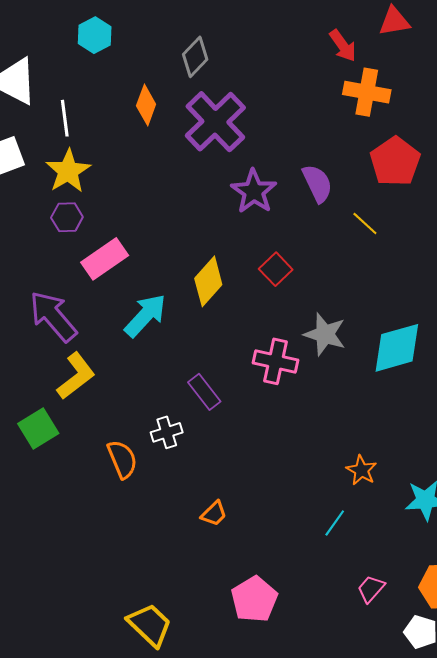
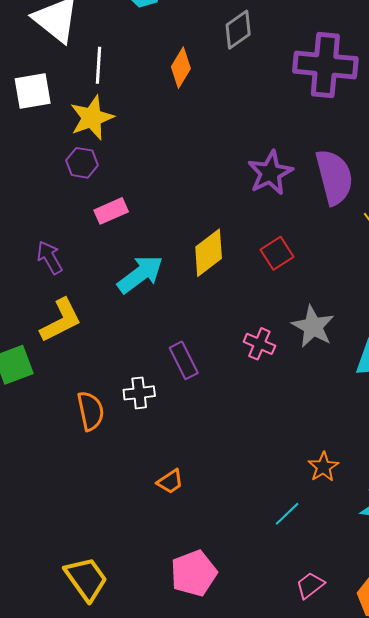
purple cross: (215, 122) -> (325, 65), moved, turned 38
purple semicircle: (317, 183) -> (334, 177), size x1.4
pink rectangle: (105, 259) -> (111, 211), size x0.7
purple arrow: (53, 316) -> (50, 257), size x0.6
pink cross: (275, 361) -> (259, 344), size x0.7

